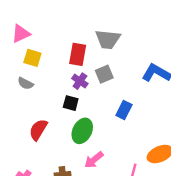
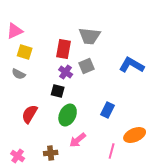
blue rectangle: (124, 110) -> (108, 110), moved

